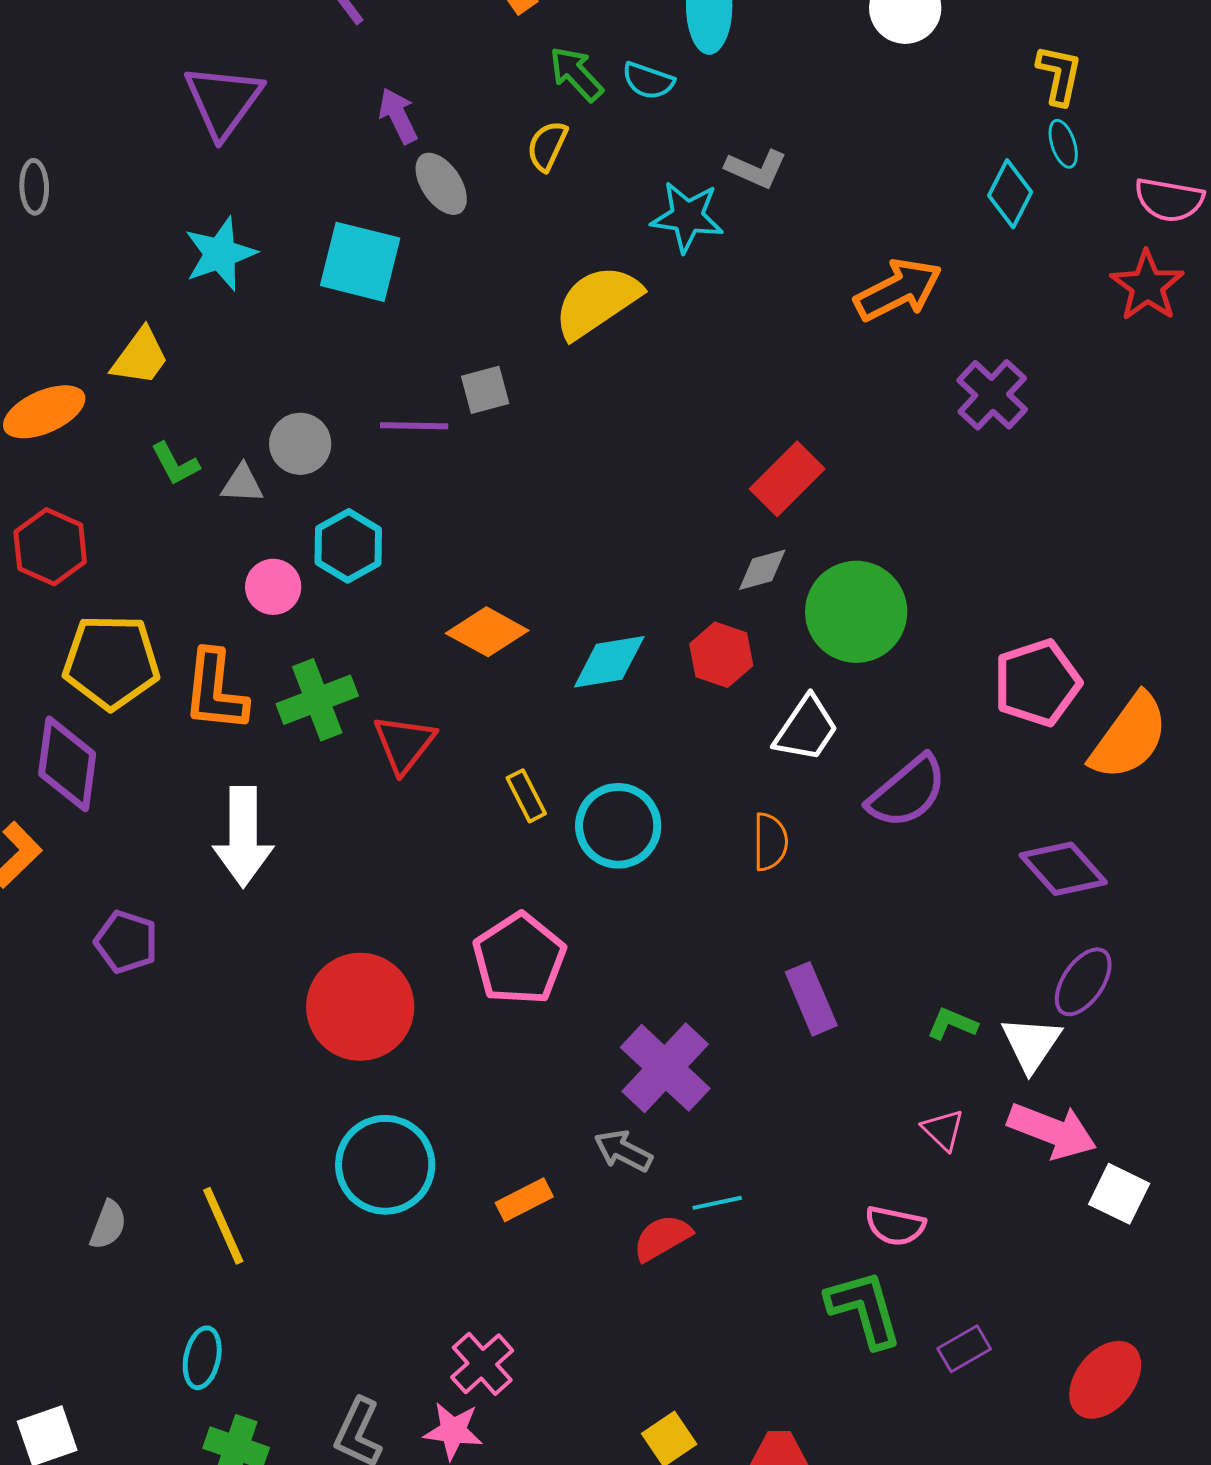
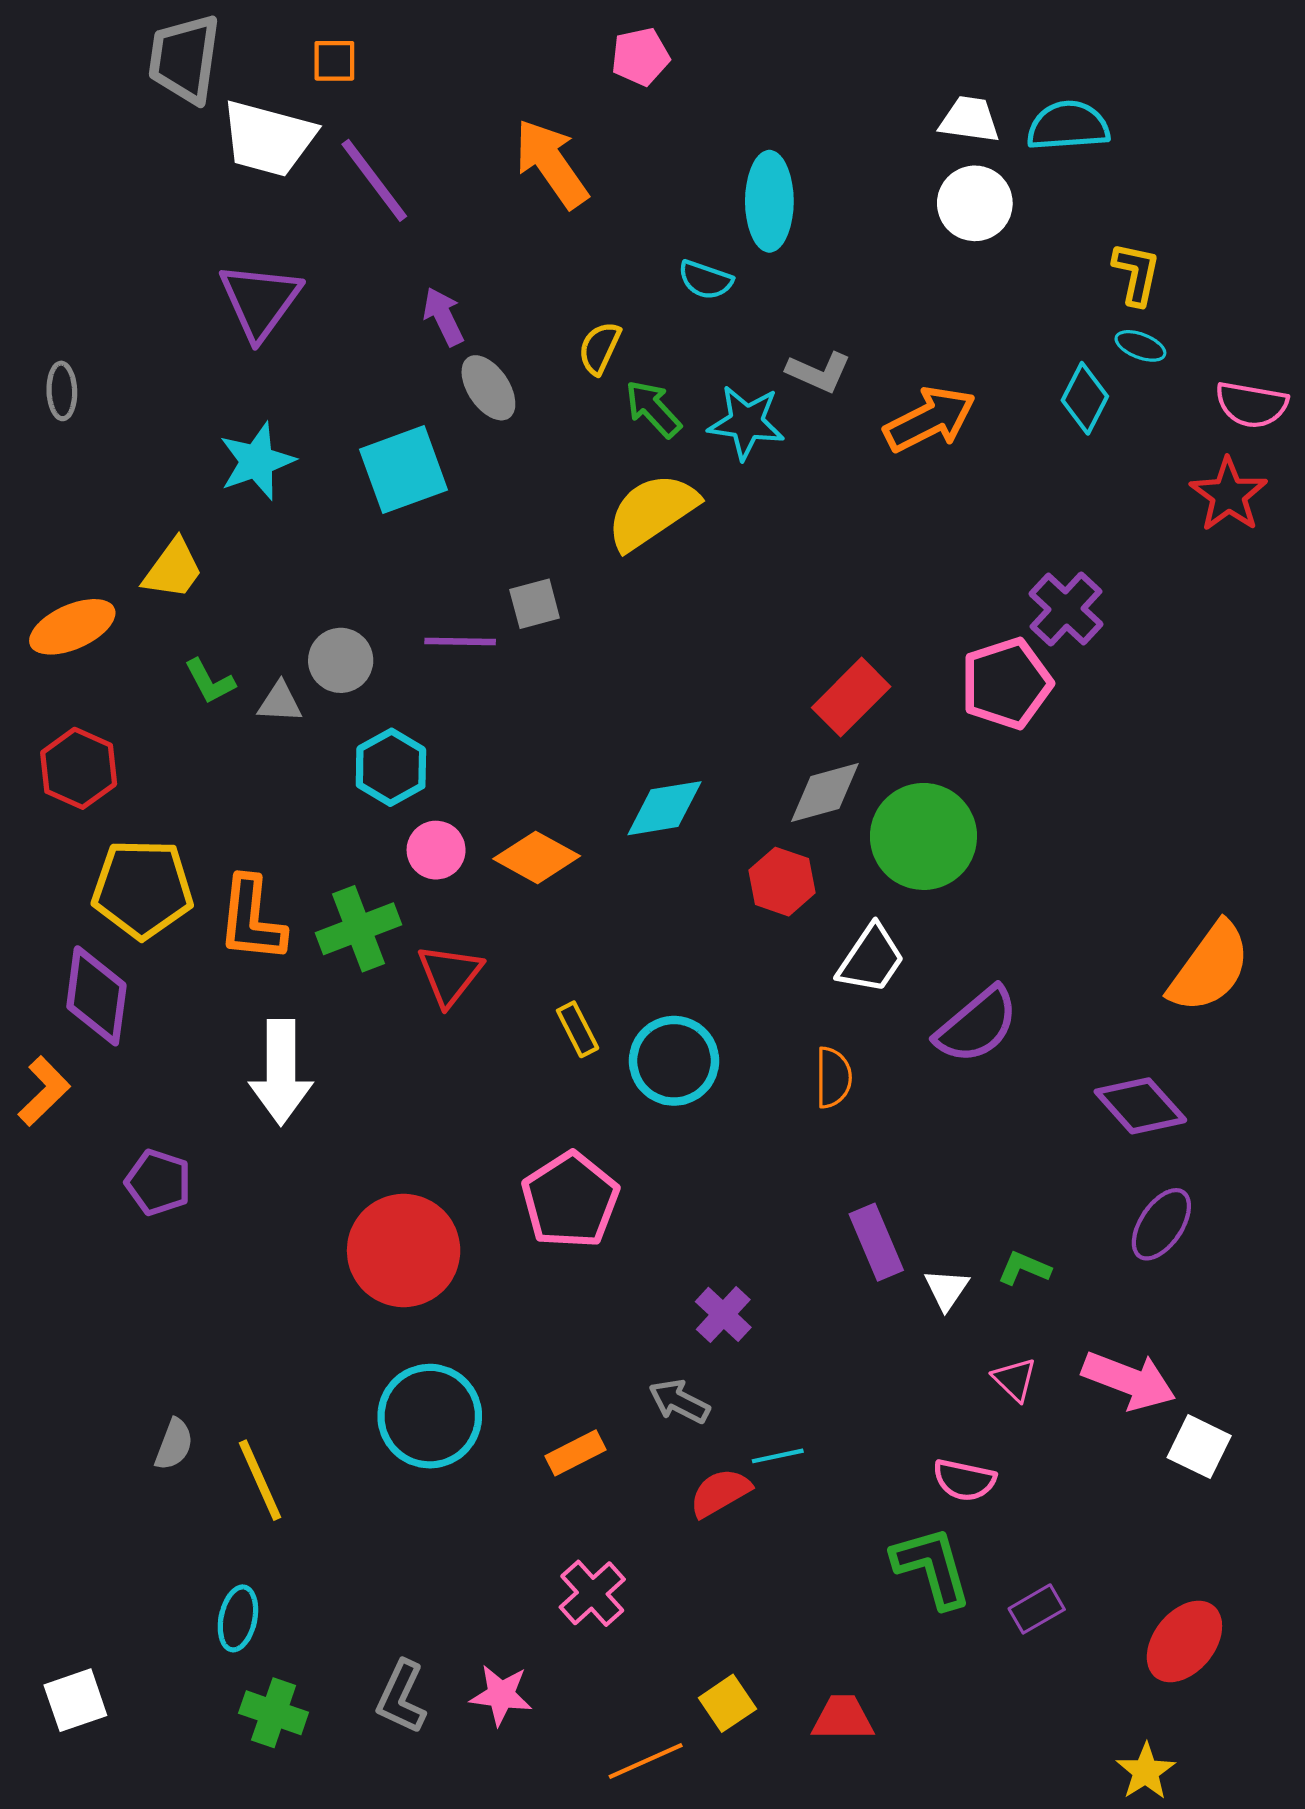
green arrow: (576, 74) -> (653, 409), moved
cyan ellipse: (1063, 144) -> (1140, 346), turned -51
cyan square: (360, 262) -> (404, 470), turned -34
orange arrow: (898, 290) -> (930, 419), moved
gray diamond: (762, 570) -> (825, 792), size x1.4
pink circle: (273, 587) -> (436, 850), moved
cyan diamond: (609, 662) -> (665, 808), moved
pink pentagon: (1037, 683) -> (1006, 683), moved
white triangle: (1031, 1044) -> (947, 1289), moved, size x0.7
purple cross: (665, 1068) -> (723, 1314), size x0.6
gray semicircle: (108, 1225) -> (174, 1444), moved
pink cross: (482, 1364) -> (592, 1593), moved

